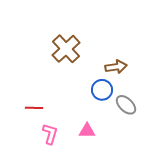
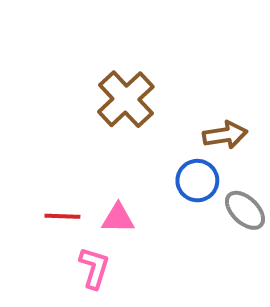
pink triangle: (87, 131) -> (118, 218), moved

